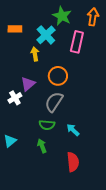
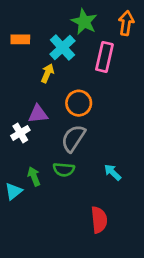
yellow arrow: (35, 54) -> (47, 73), turned 32
purple triangle: (28, 84) -> (38, 114), turned 35
cyan arrow: (73, 130) -> (113, 172), moved
green arrow: (42, 146) -> (34, 176), moved

